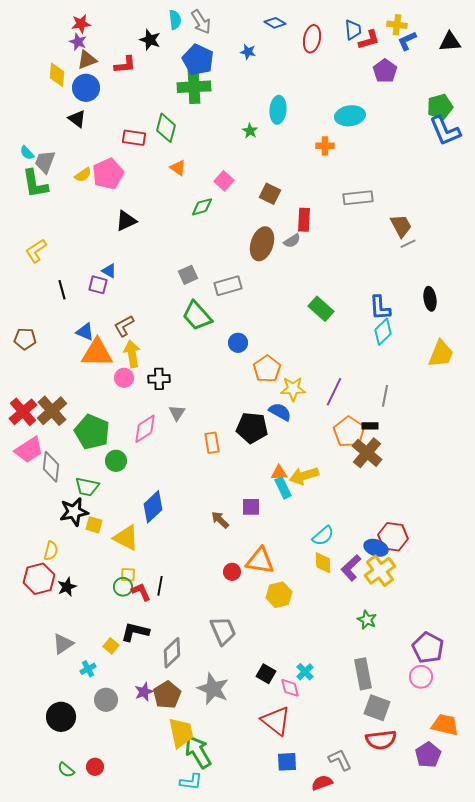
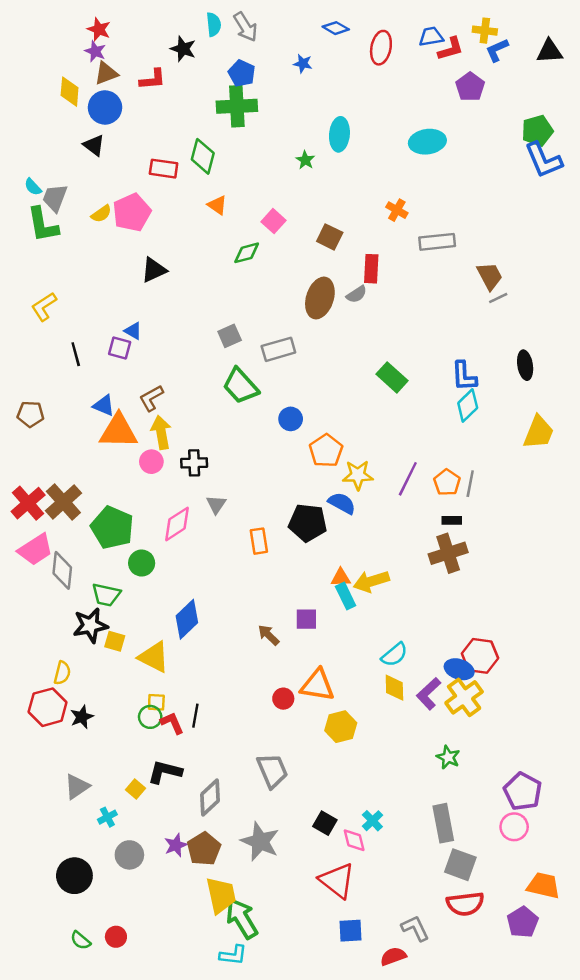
red star: (81, 24) -> (99, 29), turned 30
blue trapezoid: (353, 30) -> (431, 37), turned -95
blue pentagon: (198, 60) -> (242, 73), size x0.7
orange cross: (325, 146) -> (397, 210), moved, turned 30
orange pentagon: (349, 432) -> (447, 482), moved, size x0.7
brown cross: (367, 453) -> (448, 553), turned 32

